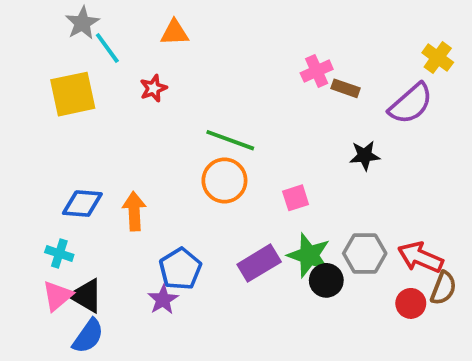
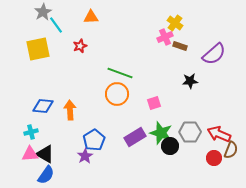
yellow cross: (438, 58) -> (175, 23), moved
cyan cross: (59, 253) -> (31, 132), turned -32
pink triangle: (57, 296) -> (30, 154), turned 36

